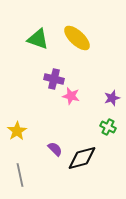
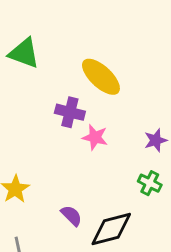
yellow ellipse: (77, 38) -> (101, 77), moved
green triangle: (38, 39) -> (24, 53), moved

